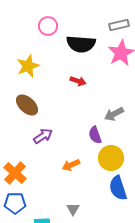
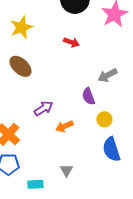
purple arrow: (43, 136) -> (43, 108), moved
yellow circle: (111, 158) -> (104, 119), size x0.6

